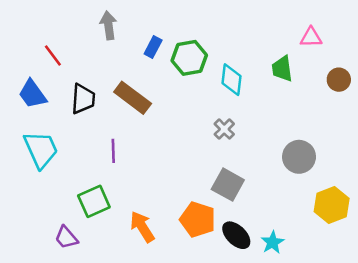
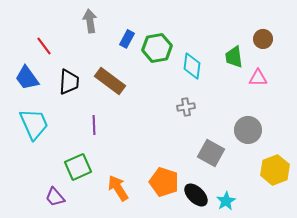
pink triangle: (311, 37) -> (258, 78), moved
brown circle: (339, 80) -> (263, 39), moved
gray cross: (224, 129) -> (186, 107), turned 36
gray square: (228, 185) -> (211, 153), moved

